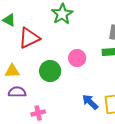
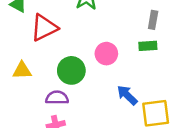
purple semicircle: (17, 92) -> (57, 98), moved
blue arrow: (90, 102) -> (127, 95), moved

